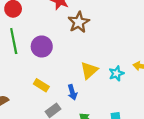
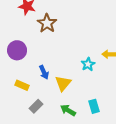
yellow triangle: (89, 70) -> (63, 83), moved
blue arrow: (72, 92) -> (44, 72), moved

